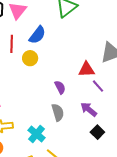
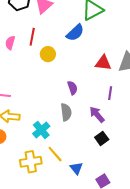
blue semicircle: (37, 35) -> (75, 33), moved
red triangle: (86, 69) -> (103, 63), moved
purple line: (98, 86) -> (110, 93), turned 40

